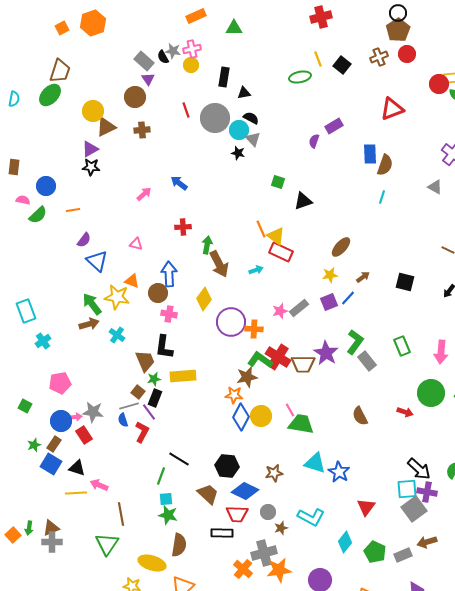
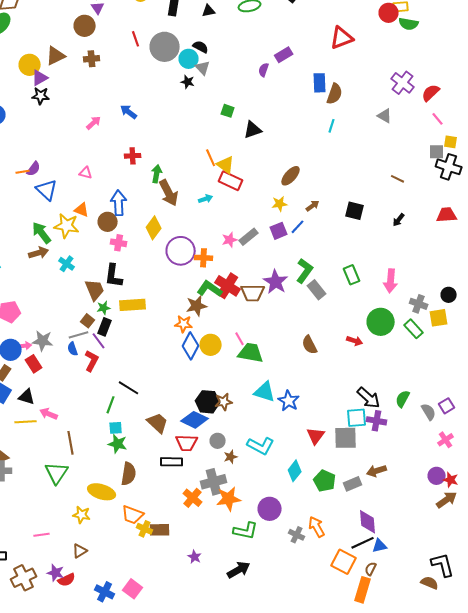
black triangle: (244, 93) -> (209, 11), moved
yellow circle: (93, 111) -> (30, 65), moved
orange line: (73, 210) -> (23, 172), moved
black hexagon: (227, 466) -> (208, 402), moved
gray square: (414, 509) -> (346, 438), moved, turned 35

